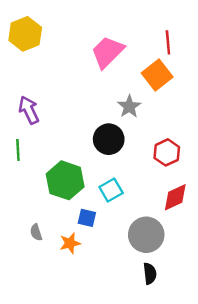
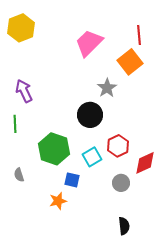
red hexagon: (167, 152) -> (118, 146), moved
gray semicircle: (36, 232) -> (19, 175), moved
gray circle: (146, 235) -> (121, 183), moved, size x0.6

